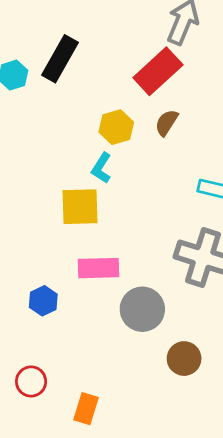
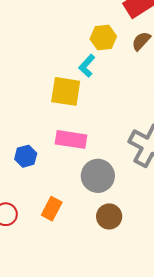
brown circle: (184, 359) -> (109, 216), moved
orange rectangle: (86, 409) -> (52, 209), moved

